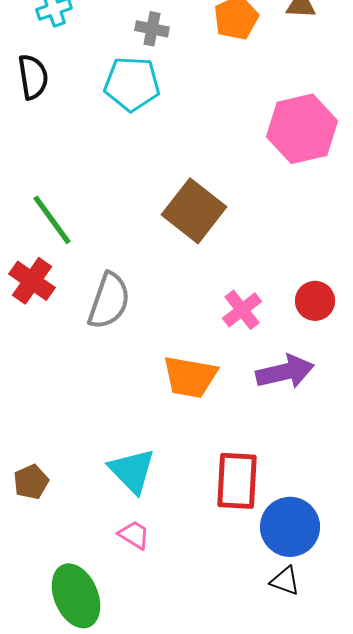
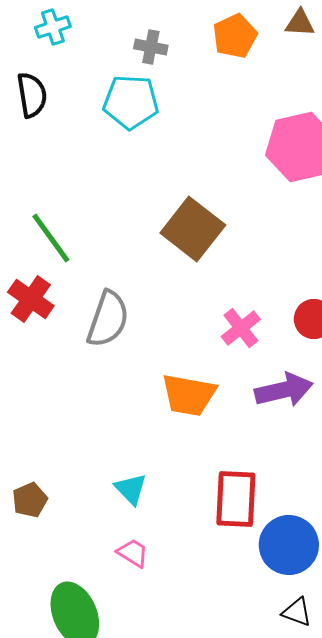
cyan triangle: (132, 471) -> (131, 489), size x0.7
black triangle: (285, 581) -> (297, 612), moved

